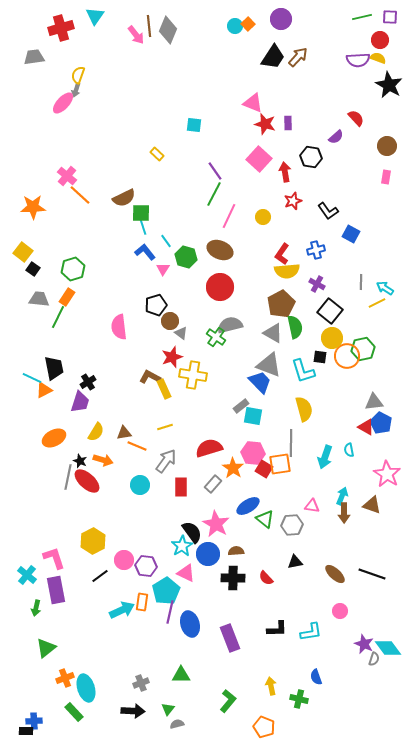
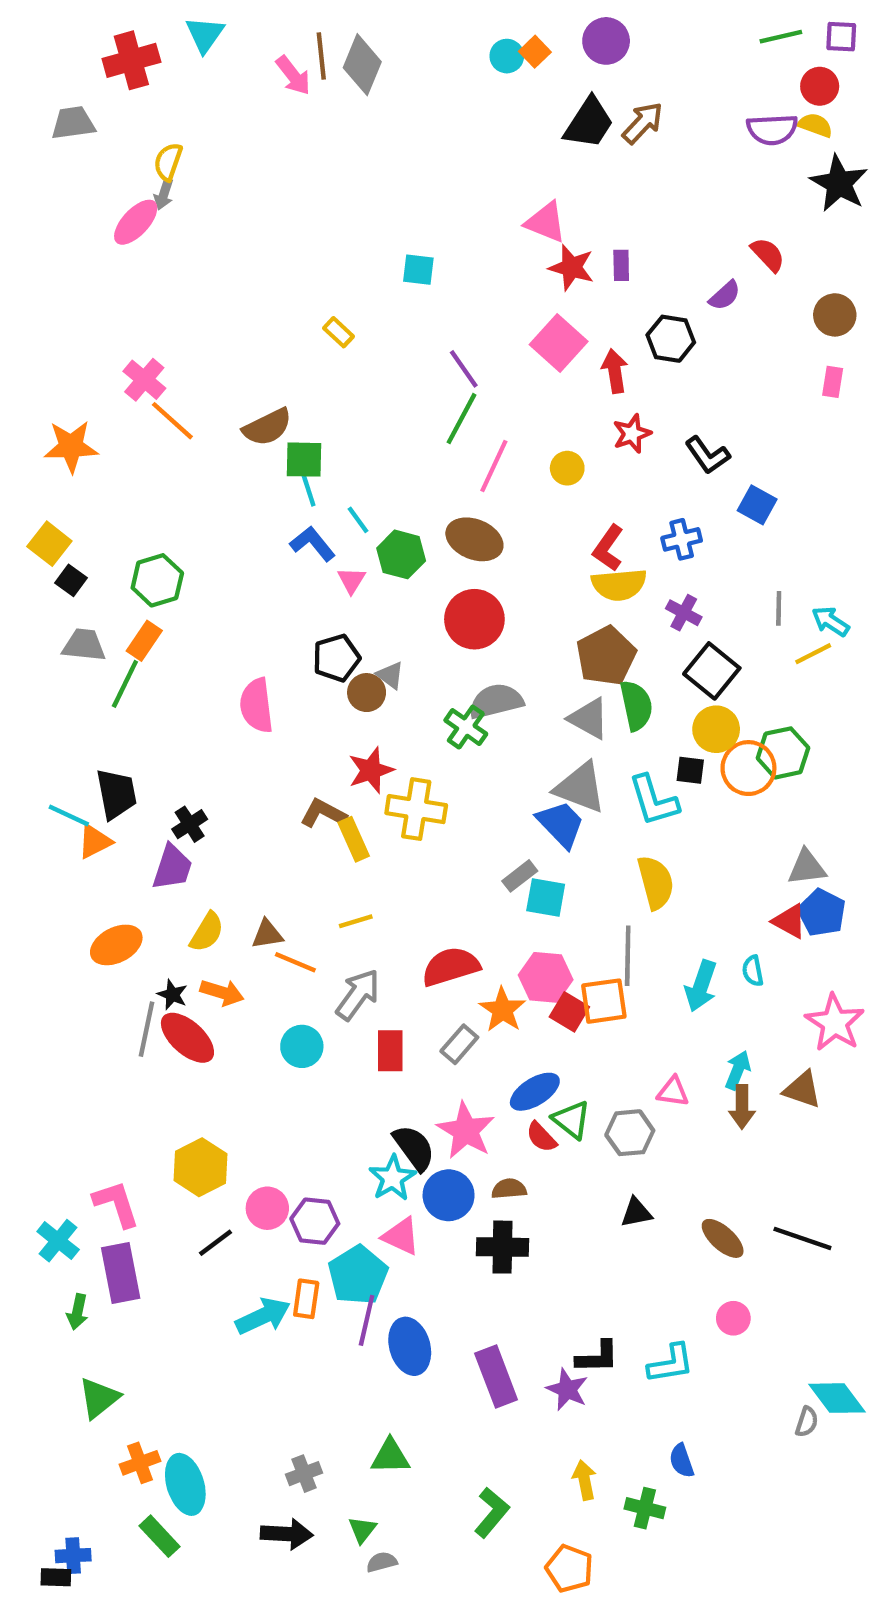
gray triangle: (181, 333) -> (390, 675), moved
red semicircle: (266, 578) -> (541, 1137), moved
purple star: (364, 644) -> (567, 1389), moved

